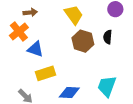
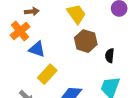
black semicircle: (108, 37) -> (110, 56), moved
yellow rectangle: (46, 73) -> (47, 74), turned -30

